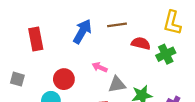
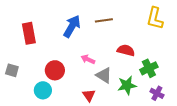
red semicircle: (141, 43) -> (126, 50), moved
green cross: (166, 54) -> (149, 68), moved
gray triangle: (117, 84) -> (104, 75), turned 42

